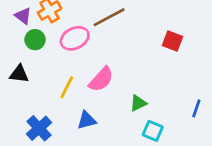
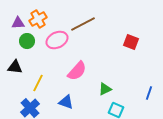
purple triangle: (23, 16) -> (18, 23), turned -40
yellow line: (67, 87) -> (38, 83), moved
blue triangle: (87, 120) -> (66, 102), turned 35

